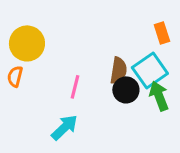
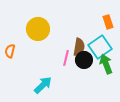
yellow circle: (27, 43) -> (38, 29), moved
pink line: (75, 87) -> (66, 58), moved

